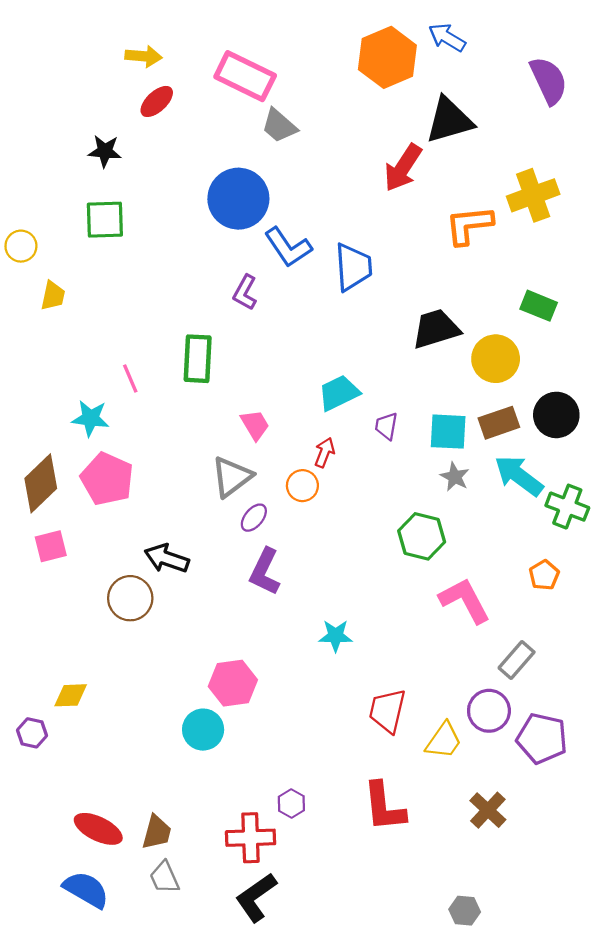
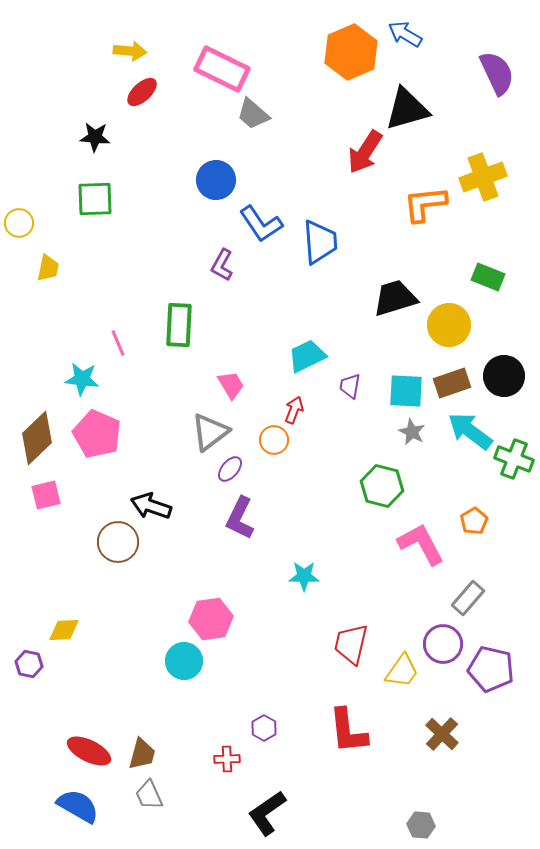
blue circle: (238, 199) -> (216, 180), size x0.7
orange pentagon: (544, 575) -> (474, 521), moved
red cross: (251, 838) -> (227, 759), size x0.6
black L-shape: (256, 897) -> (267, 813), moved

